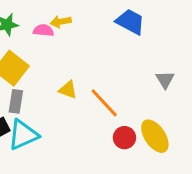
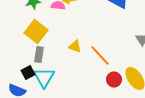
cyan triangle: (23, 135) -> (44, 78), turned -35

